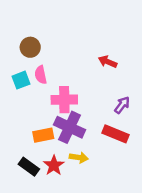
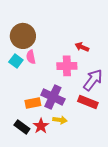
brown circle: (30, 47) -> (23, 36), size x1.6
cyan square: (21, 80) -> (16, 61), turned -32
pink cross: (64, 100) -> (67, 66), moved
purple arrow: (122, 105) -> (93, 80), size x1.6

